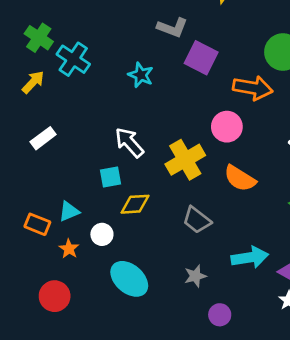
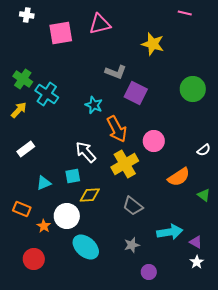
orange arrow: (253, 88) -> (117, 129), moved, turned 52
orange semicircle: (240, 178) -> (179, 177), moved, turned -65
cyan triangle: (69, 211) -> (44, 183), moved
white circle: (102, 234) -> (67, 216), size x1.6

